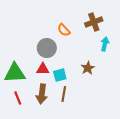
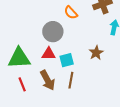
brown arrow: (42, 94) -> (48, 80), turned -36

